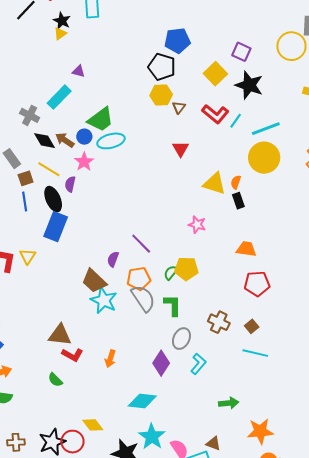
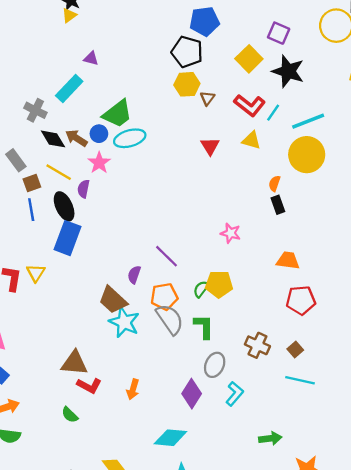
yellow triangle: (214, 183) -> (251, 140), moved, size x0.7

